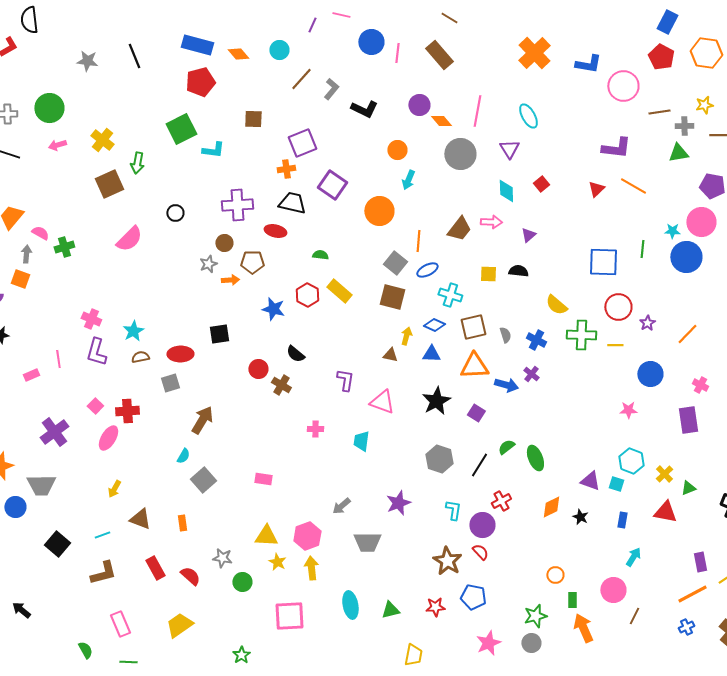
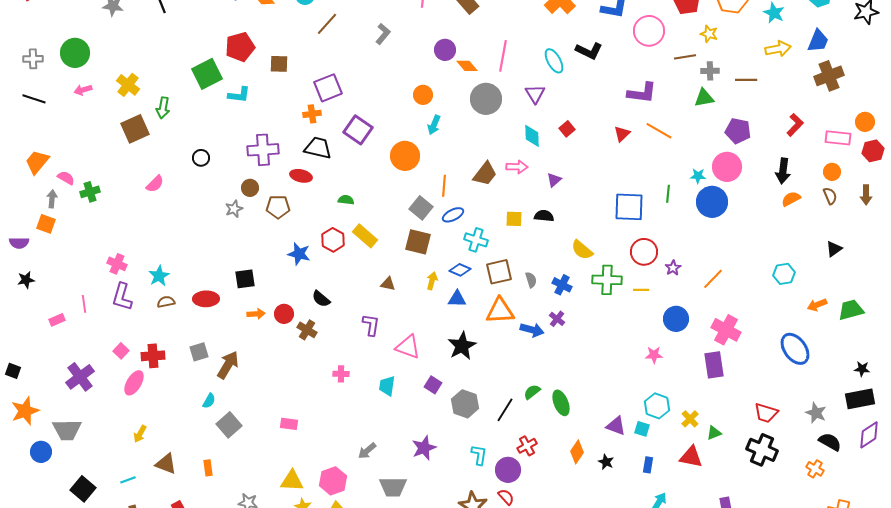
red pentagon: (200, 82) -> (240, 47), moved
gray L-shape: (331, 89) -> (383, 34), moved
yellow star: (704, 105) -> (709, 34), moved, turned 30
black L-shape: (364, 109) -> (589, 51), moved
pink semicircle: (129, 239) -> (155, 184), size x0.7
orange arrow: (230, 280) -> (256, 314), moved
brown triangle: (390, 355) -> (388, 284), moved
gray square: (170, 383) -> (199, 352), moved
pink cross: (700, 385) -> (726, 330), size x1.8
purple square: (476, 413) -> (433, 385), moved
orange diamond: (551, 507) -> (577, 452), turned -30

